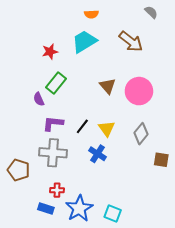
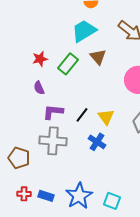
red star: (50, 52) -> (40, 59), moved
green rectangle: (56, 83) -> (68, 64), moved
brown triangle: (108, 86) -> (98, 57), moved
red cross: (57, 190) -> (24, 194), moved

